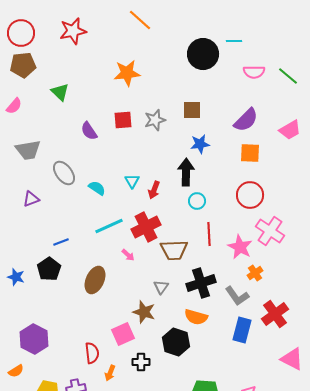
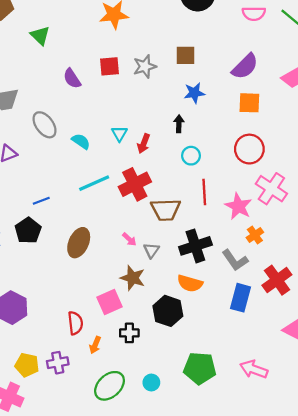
black arrow: (186, 172) -> (179, 124), size x0.6
pink arrow: (128, 255) -> (129, 239), moved

